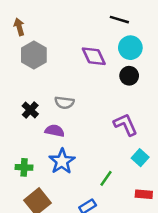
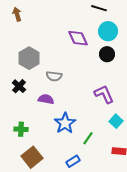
gray hexagon: (34, 55) -> (29, 58), moved
black cross: (30, 110) -> (19, 86), moved
blue star: (62, 161) -> (65, 123), moved

